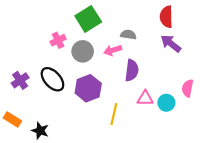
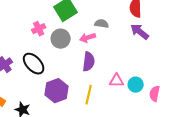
purple semicircle: (132, 70) -> (89, 62), moved
purple hexagon: (88, 88) -> (57, 91), moved
pink semicircle: (188, 88) -> (155, 94), moved

